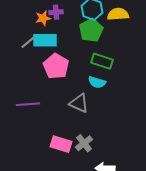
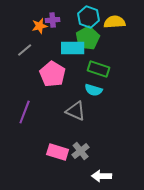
cyan rectangle: (45, 40) -> (73, 48), moved
purple line: (28, 104) -> (25, 112), turned -65

